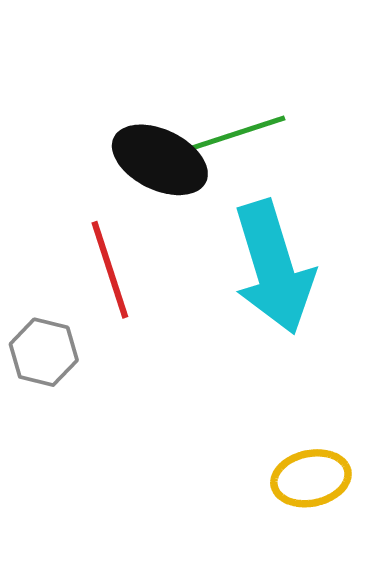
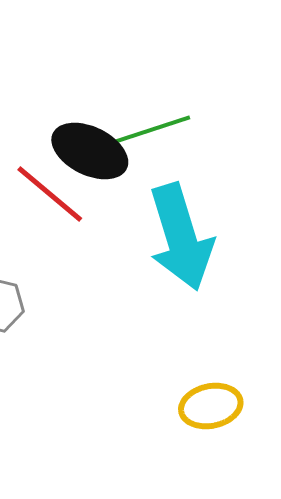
red line: (110, 270) -> (50, 194), moved, turned -32

